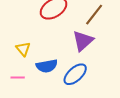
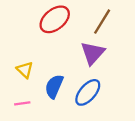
blue semicircle: (47, 66) -> (54, 86), turned 130

